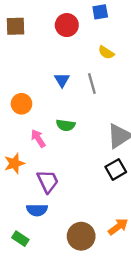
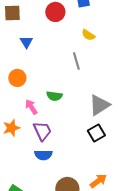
blue triangle: (62, 80) -> (26, 42), moved
purple trapezoid: (48, 181) -> (42, 131), moved
blue semicircle: (37, 210) -> (43, 155), moved

